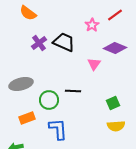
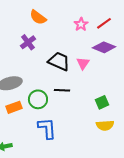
orange semicircle: (28, 13) -> (38, 17), moved
red line: (115, 15) -> (104, 23), moved
black trapezoid: (64, 42) -> (59, 61), moved
orange rectangle: (27, 118) -> (14, 107), moved

